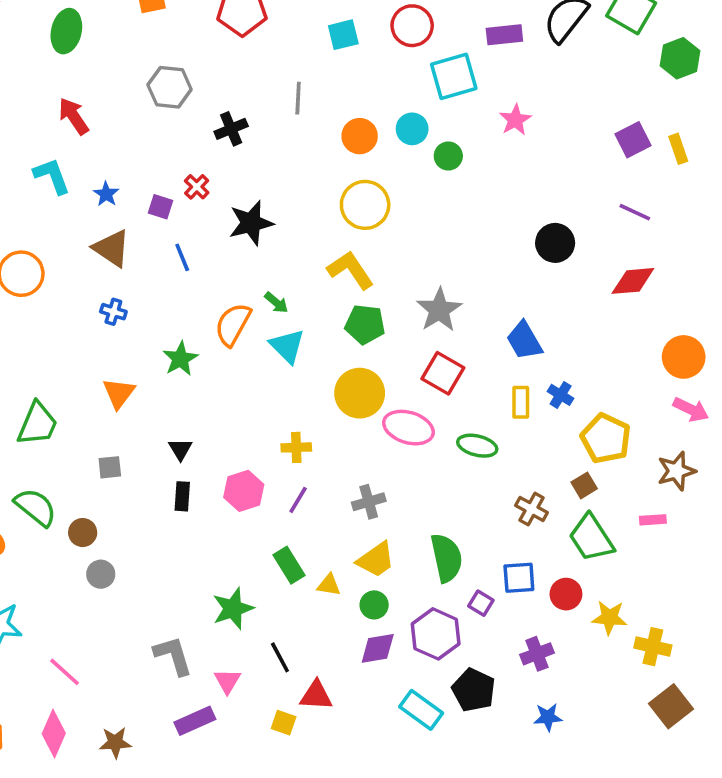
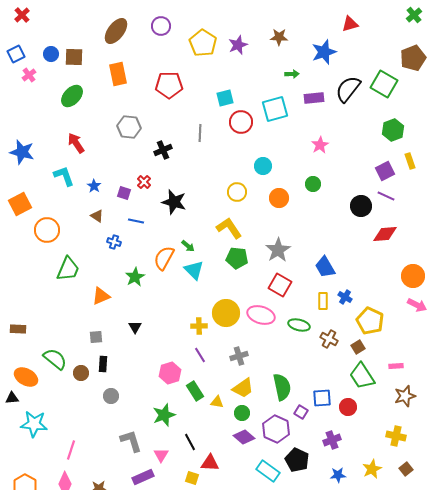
red circle: (412, 26) -> (241, 122), moved
green ellipse: (66, 31) -> (72, 96), turned 30
green hexagon: (680, 58) -> (393, 130), moved
cyan square: (454, 76) -> (275, 109), moved
cyan circle: (412, 129) -> (263, 166), moved
orange circle: (360, 136) -> (279, 198), moved
purple square: (633, 140) -> (385, 171), moved
green circle: (448, 156) -> (313, 184), moved
yellow circle: (365, 205) -> (237, 192), size x0.7
black star: (251, 223) -> (174, 202), turned 30
black circle: (555, 243) -> (361, 206), moved
brown triangle: (112, 248) -> (97, 216), size x0.6
blue line: (182, 257) -> (136, 221), turned -56
blue cross: (113, 312) -> (114, 242), moved
orange triangle: (119, 393) -> (101, 296), turned 30
yellow circle: (360, 393) -> (226, 313), moved
green trapezoid: (37, 424) -> (68, 269), moved
brown star: (676, 471) -> (405, 396), moved
pink hexagon: (244, 491) -> (170, 373), moved
black rectangle: (182, 496) -> (103, 364), moved
purple line: (298, 500) -> (200, 355), turned -63
brown cross: (532, 509) -> (329, 339), moved
gray circle: (101, 574) -> (111, 396), moved
yellow star: (609, 618) -> (372, 469), moved, turned -30
purple diamond: (378, 648) -> (244, 437), turned 50
pink line: (65, 672) -> (71, 450), turned 66
brown square: (671, 706) -> (406, 469), size x0.6

